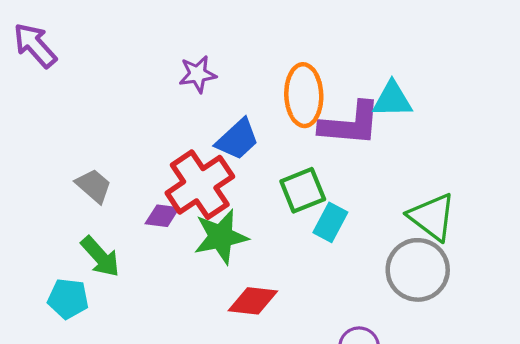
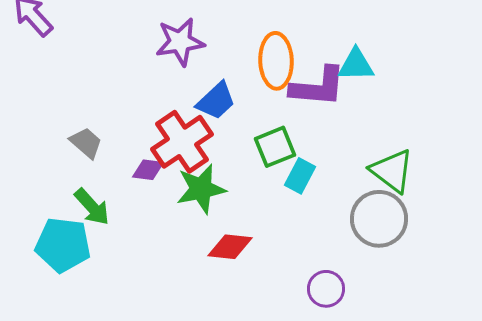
purple star: (198, 74) -> (180, 42), size x1.4
cyan pentagon: (68, 299) -> (63, 245), size x1.5

